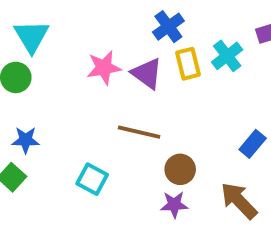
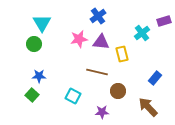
blue cross: (168, 27) -> (98, 16), moved
yellow rectangle: (188, 64) -> (122, 54), moved
purple triangle: (147, 73) -> (101, 42), turned -30
purple star: (174, 205) -> (102, 112), moved

